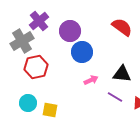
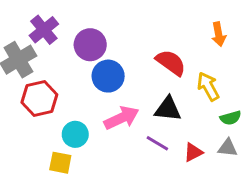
red semicircle: (122, 27) -> (171, 63), moved
pink arrow: (91, 80) -> (122, 118), size x1.6
cyan circle: (28, 103) -> (75, 134), moved

